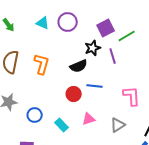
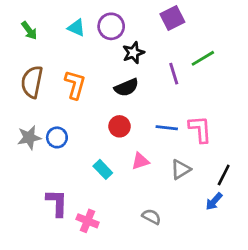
purple square: (106, 28) -> (172, 18), moved
green line: (127, 36) -> (203, 58), moved
black star: (93, 48) -> (133, 53), moved
blue line: (95, 86) -> (167, 128), moved
blue circle: (35, 115) -> (57, 137), moved

